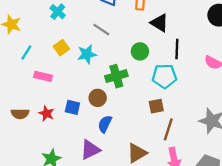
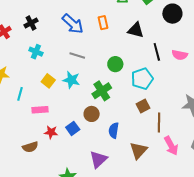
black triangle: (159, 23) -> (136, 30), moved
black line: (177, 49) -> (157, 52), moved
cyan star: (87, 54) -> (71, 80), turned -30
blue square: (72, 107) -> (73, 128), turned -32
red star: (46, 113) -> (51, 132), moved
blue semicircle: (105, 124) -> (114, 130), moved

